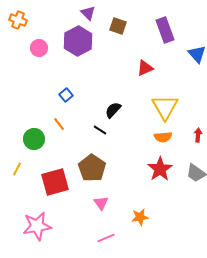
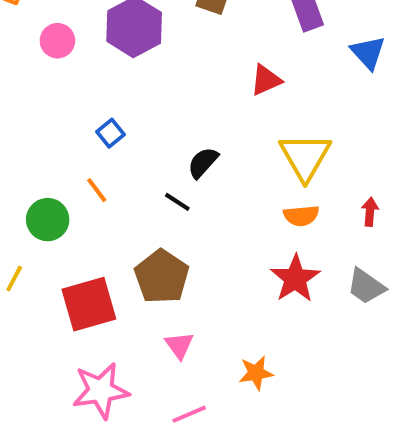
pink star: (37, 226) -> (101, 391), moved

